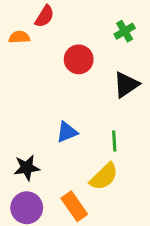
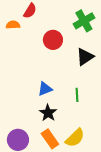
green cross: (125, 31) -> (84, 21), size x1.5
black star: (27, 168) -> (48, 113), moved, turned -30
yellow semicircle: (104, 177) -> (75, 138), moved

